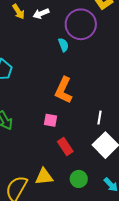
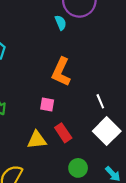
white line: (100, 118) -> (100, 101), turned -32
yellow triangle: (44, 177) -> (37, 140), moved

